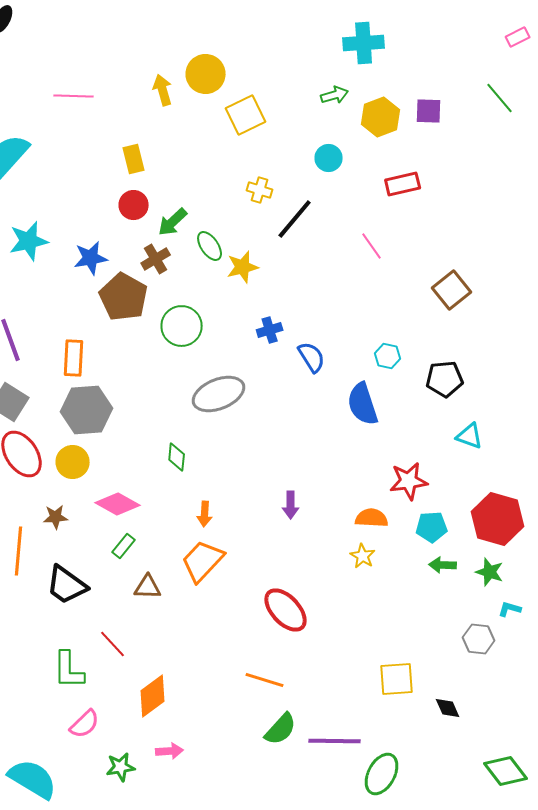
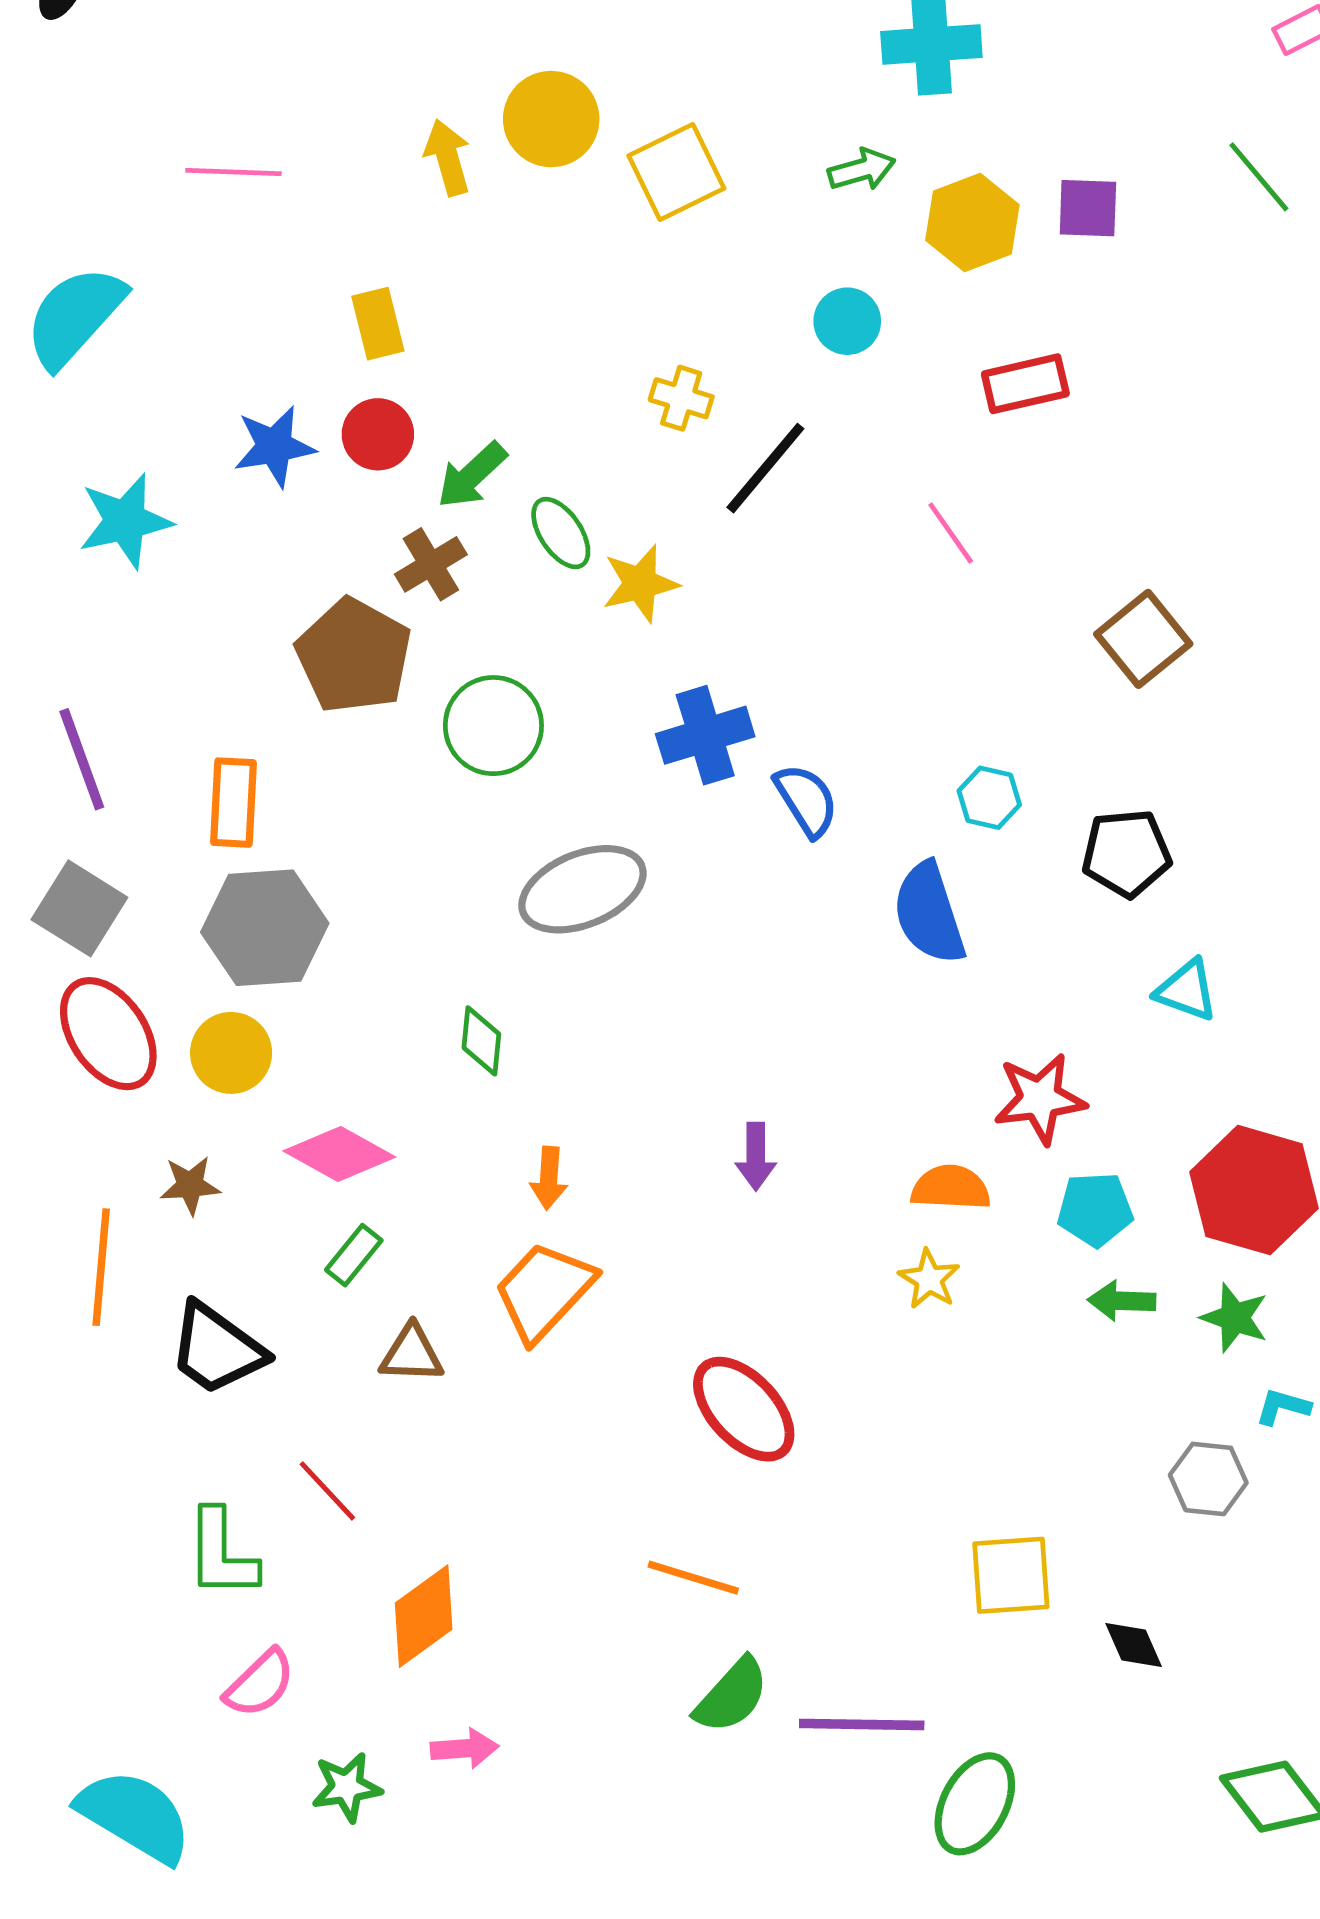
yellow square: (246, 115) -> (676, 172), moved
blue star: (91, 258) -> (274, 446), moved
blue cross: (270, 330) -> (705, 735), size x1.5

